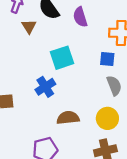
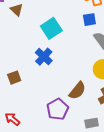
brown semicircle: (68, 118) -> (77, 91), moved, turned 150

